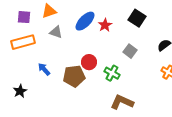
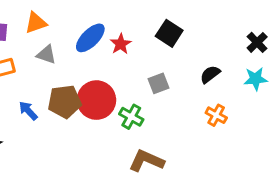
gray square: (130, 51) -> (159, 83), turned 32
red circle: (89, 62) -> (96, 100), size x1.6
brown pentagon: (74, 76) -> (65, 102), moved

